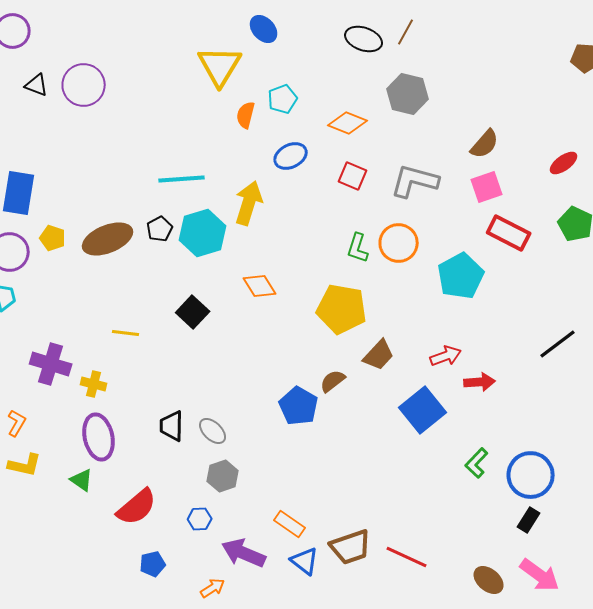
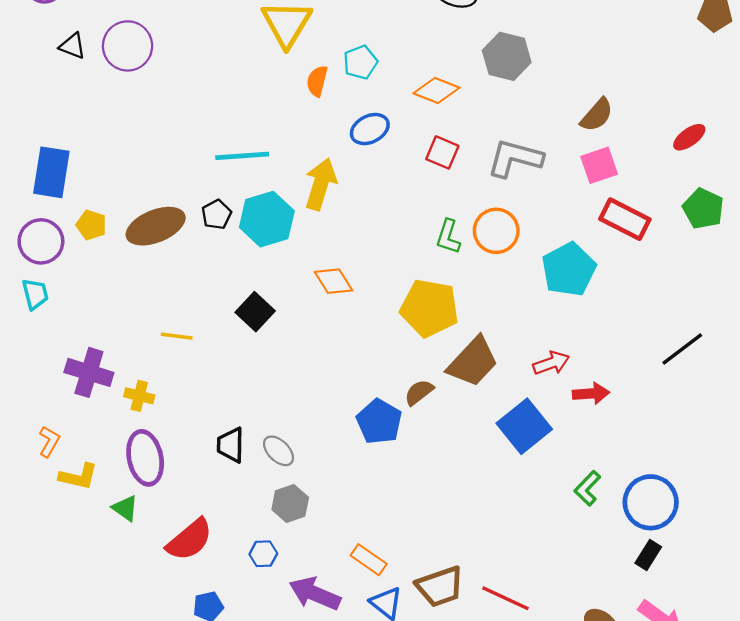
brown trapezoid: (379, 355) -> (473, 362), size x1.4
yellow L-shape: (25, 465) -> (78, 477), moved

